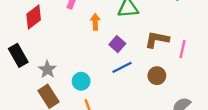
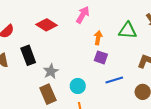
red diamond: (34, 17) -> (46, 25), turned 60
purple square: (117, 44) -> (101, 57), moved, turned -32

